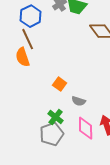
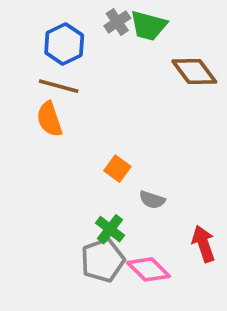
brown line: (28, 39) -> (59, 86), turned -50
pink diamond: (86, 128) -> (148, 269), moved, turned -45

